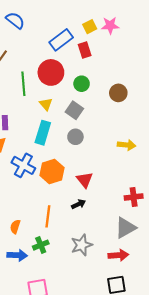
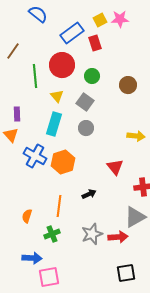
blue semicircle: (15, 20) -> (38, 14), moved
red triangle: (85, 180) -> (115, 167), moved
blue arrow: (17, 255) -> (32, 258), moved
red arrow: (118, 255) -> (118, 237), moved

